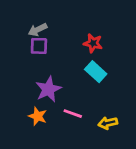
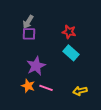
gray arrow: (38, 30) -> (28, 22), turned -32
pink line: (73, 114) -> (46, 88), moved

